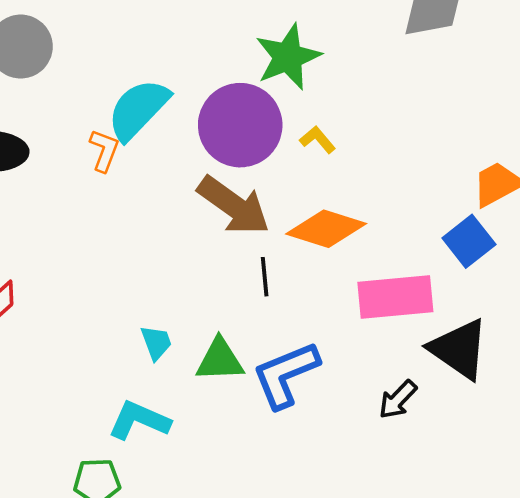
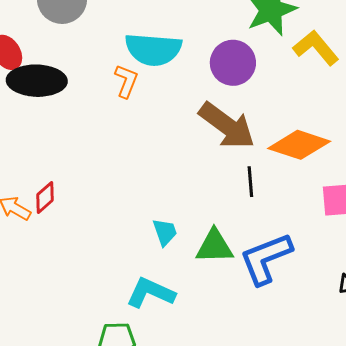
cyan semicircle: (138, 109) -> (153, 49), turned -130
purple circle: (240, 125) -> (233, 63), size x0.7
yellow L-shape: (318, 140) -> (316, 48), moved, size x1.6

